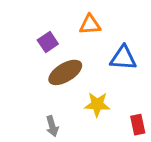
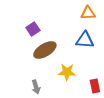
orange triangle: (90, 25) -> (88, 13), moved

